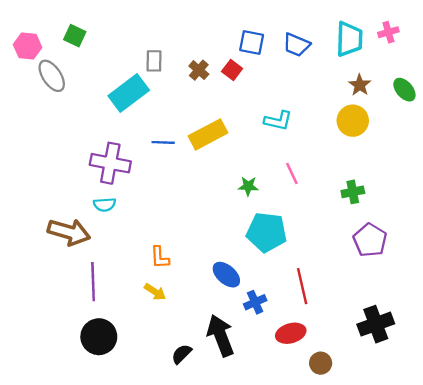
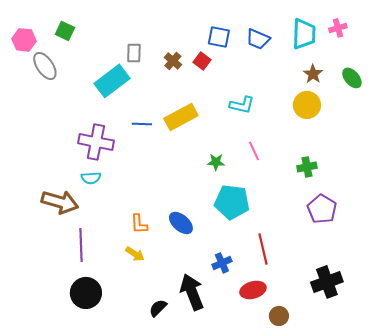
blue ellipse: (226, 275) -> (181, 223), moved

